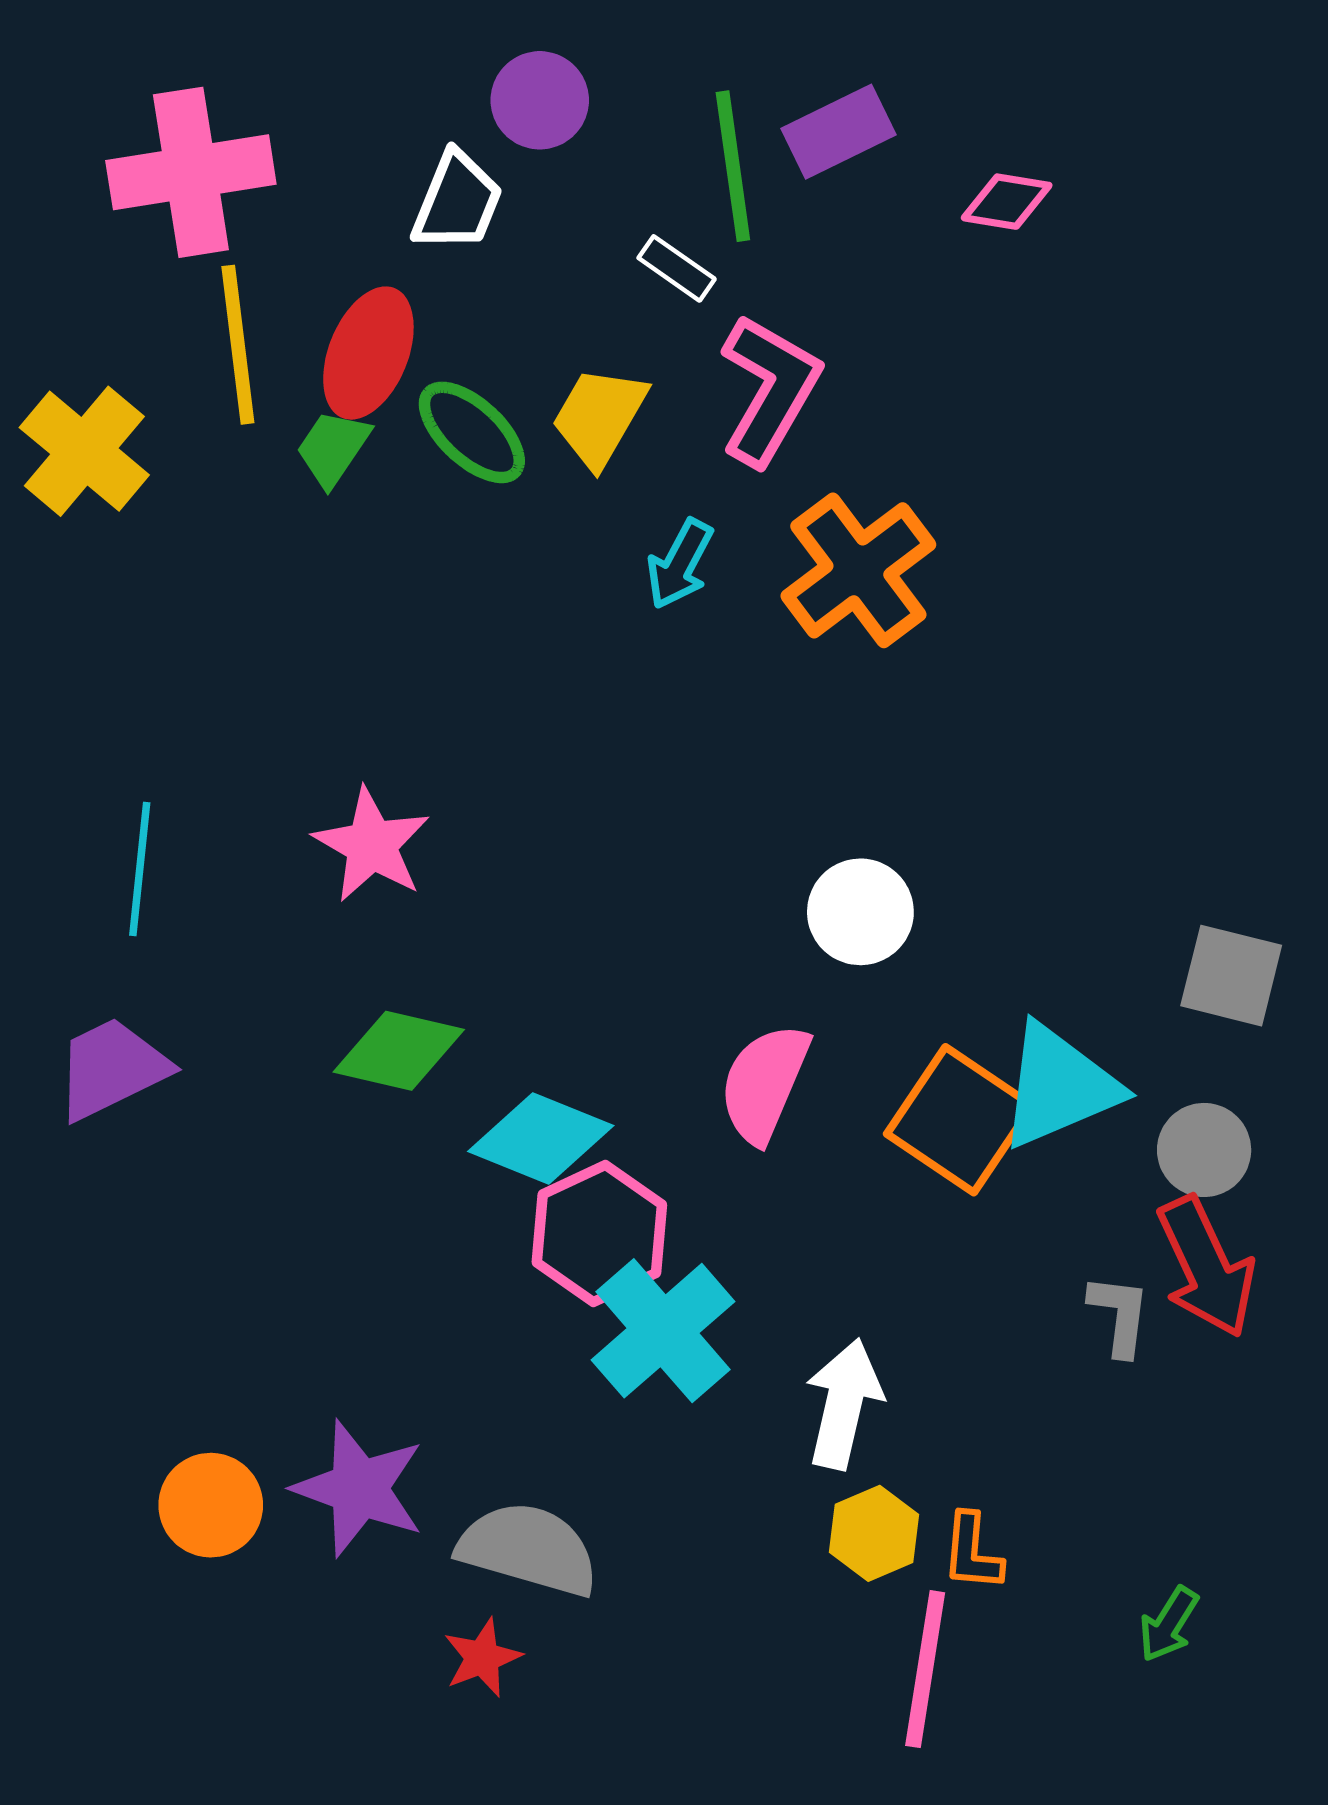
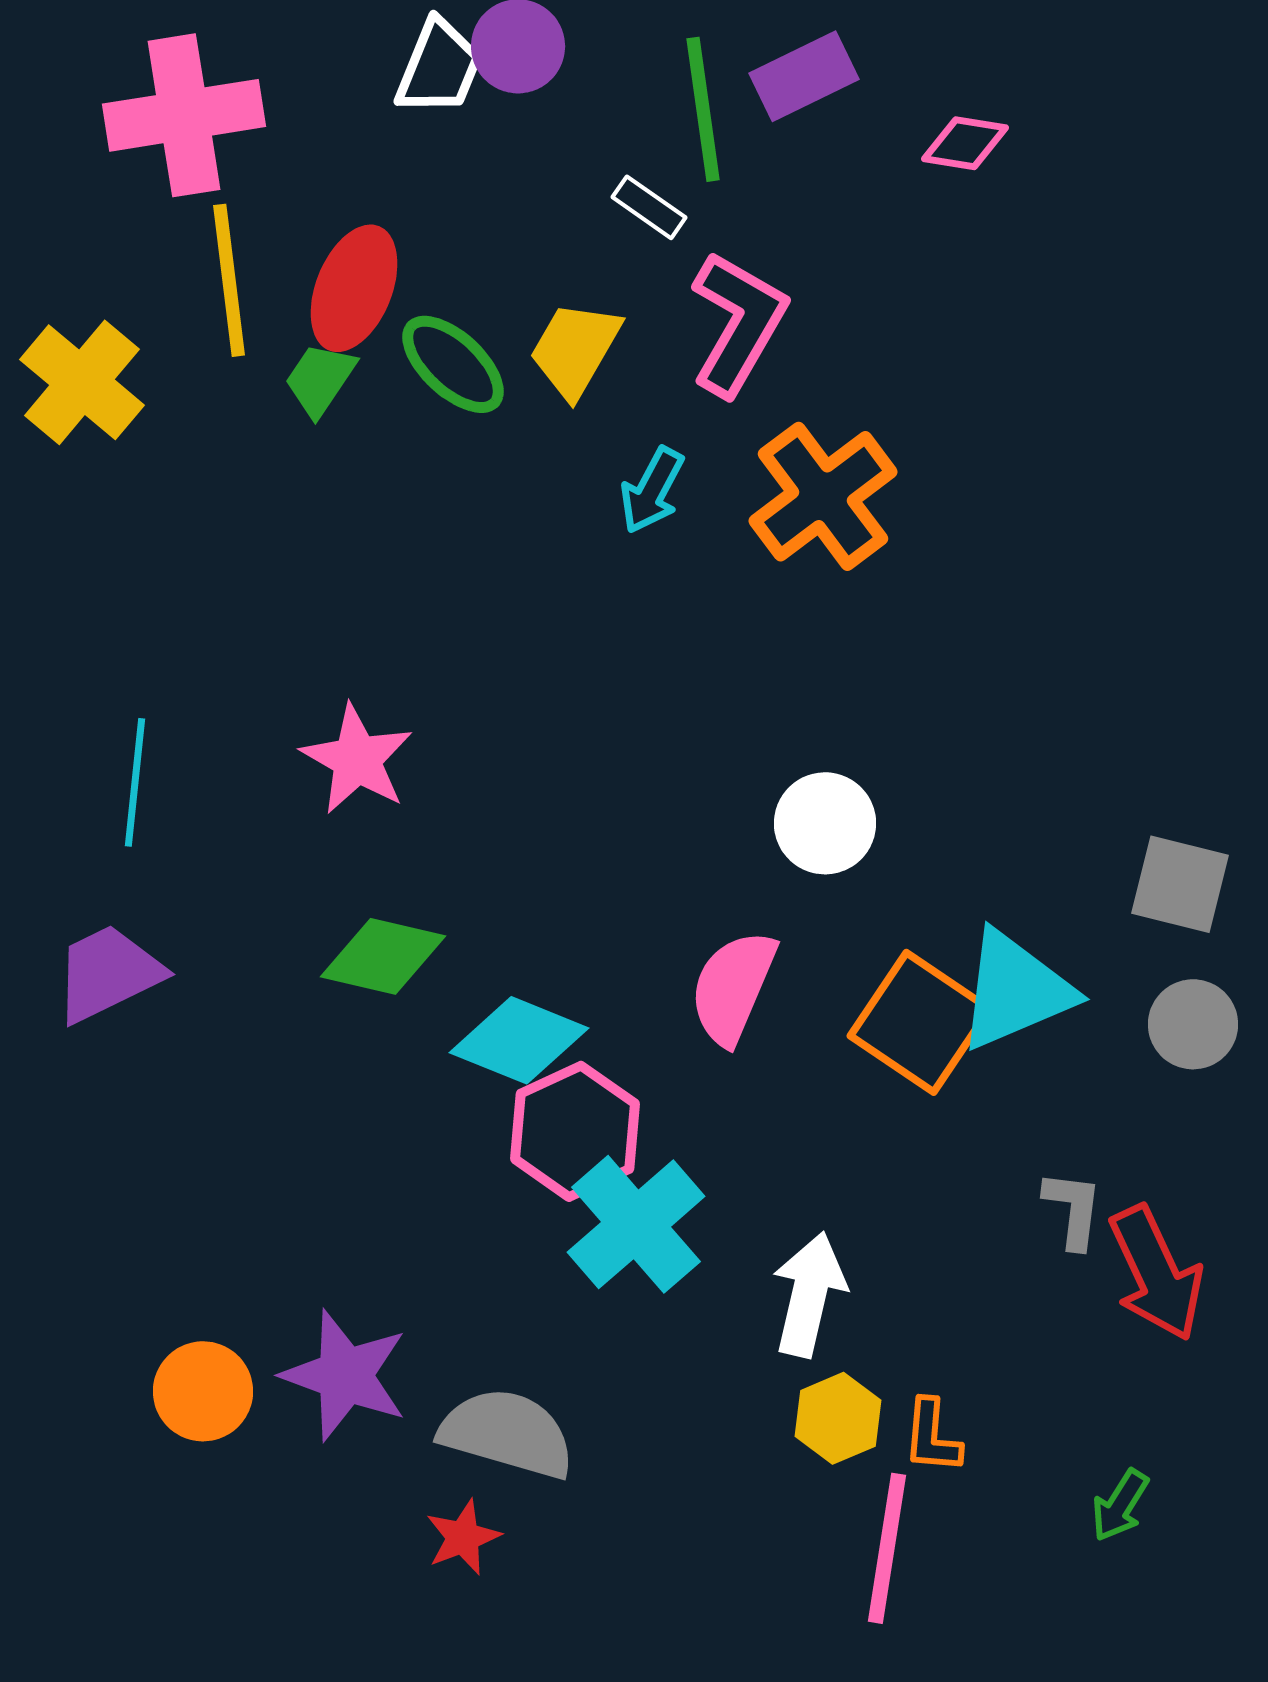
white trapezoid: (457, 202) -> (439, 67), moved
gray circle: (1204, 1150) -> (1193, 1024), moved
red arrow: (1206, 1267) -> (1156, 1273), moved

